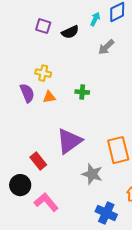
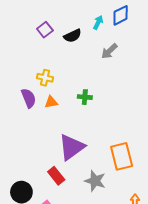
purple square: (43, 26) -> (45, 30), turned 35
red rectangle: (38, 161) -> (56, 176), moved

